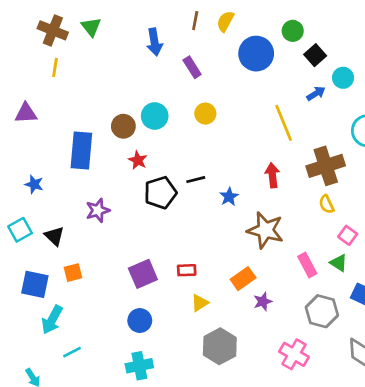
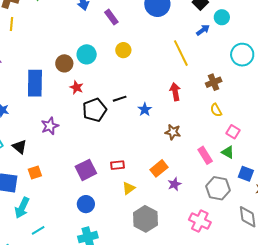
brown cross: (326, 166) -> (214, 82), size x0.6
brown star: (265, 230) -> (173, 132), size x0.6

